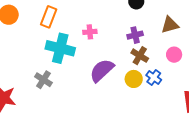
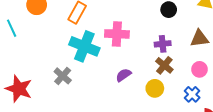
pink cross: (90, 32) -> (117, 34), size x1.6
purple semicircle: (102, 70) -> (123, 75), size x0.6
blue cross: (154, 77) -> (192, 94), moved

